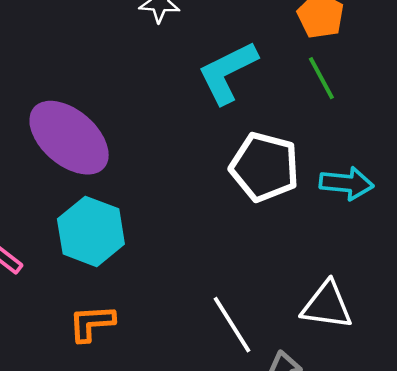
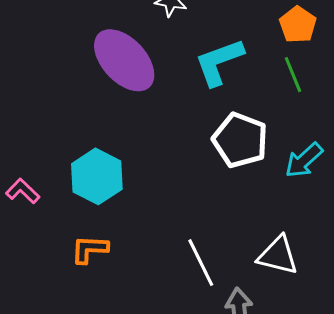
purple ellipse: (69, 138) -> (124, 60), moved
cyan arrow: (346, 183) -> (304, 160), turned 126

